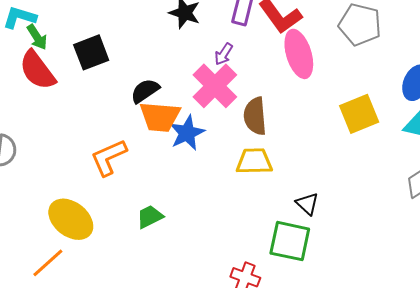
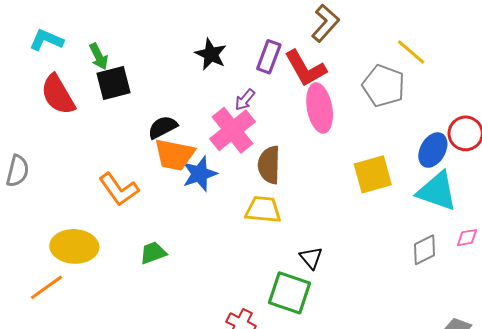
green arrow: (37, 37) -> (99, 56), moved
orange L-shape: (109, 157) -> (119, 189), turned -108
yellow ellipse: (71, 219) -> (74, 246), turned -42

